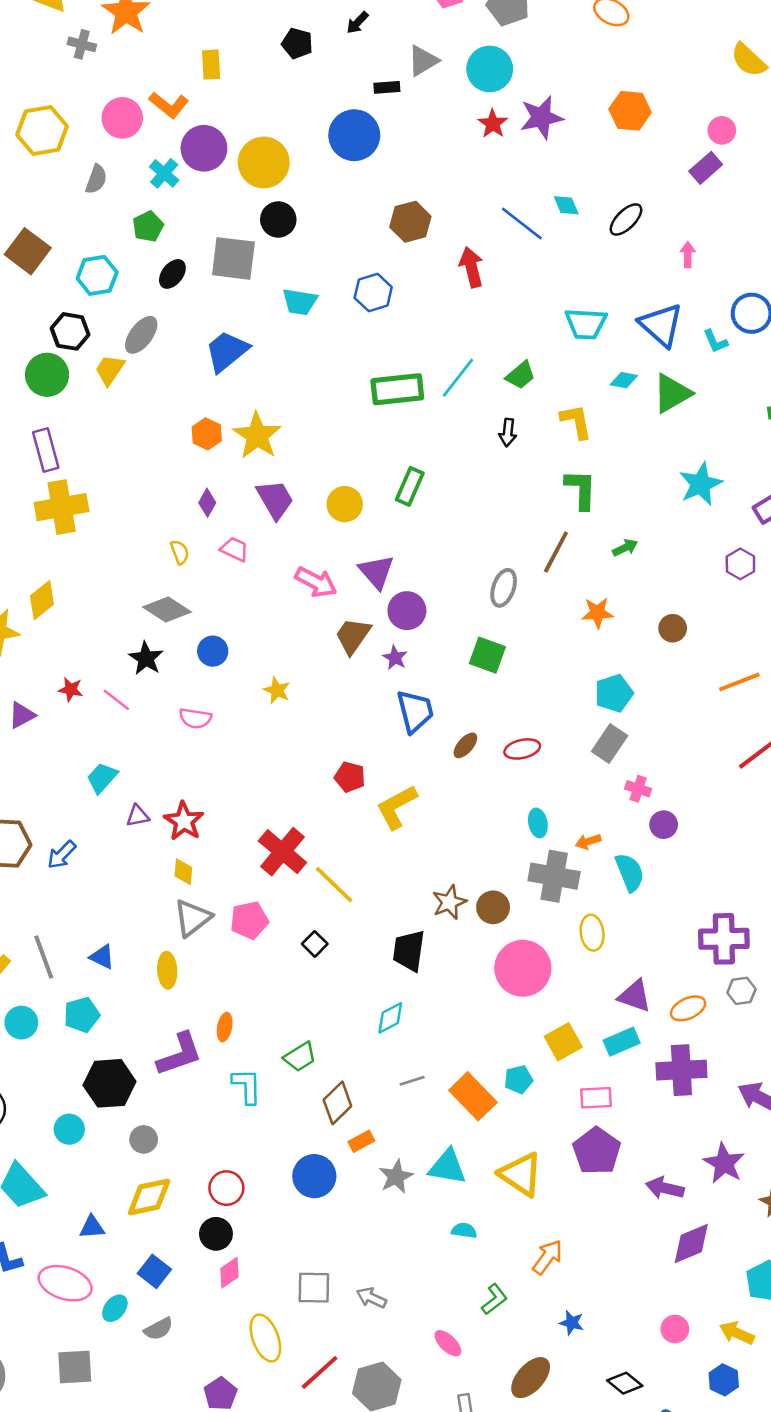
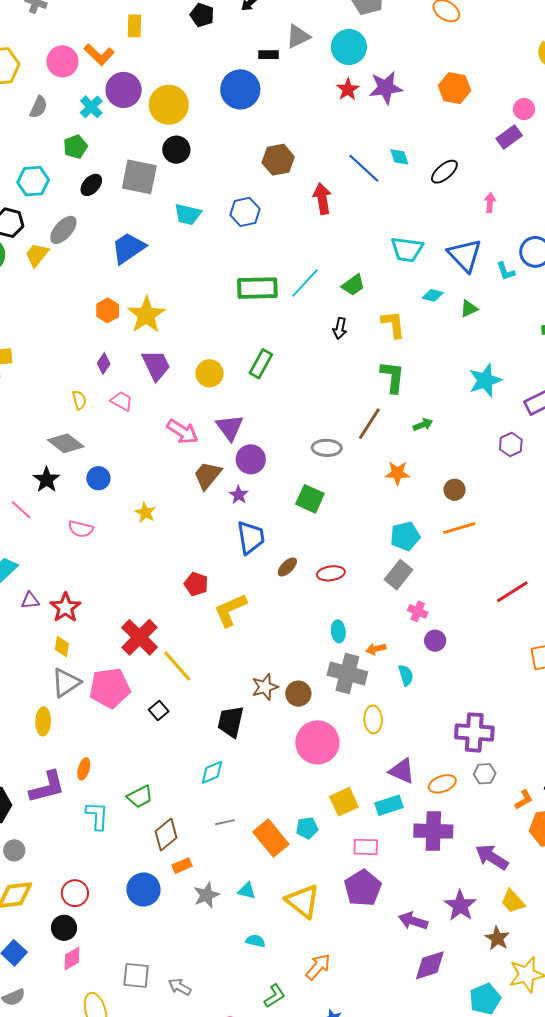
green triangle: (672, 393) -> (469, 309), size x0.6
gray ellipse: (504, 588) -> (327, 448), turned 68
orange line: (739, 682) -> (459, 528), moved
cyan semicircle: (630, 872) -> (406, 675), size x0.7
pink pentagon: (249, 920) -> (110, 688), size x1.4
cyan triangle: (447, 1167) -> (247, 891), size x0.6

